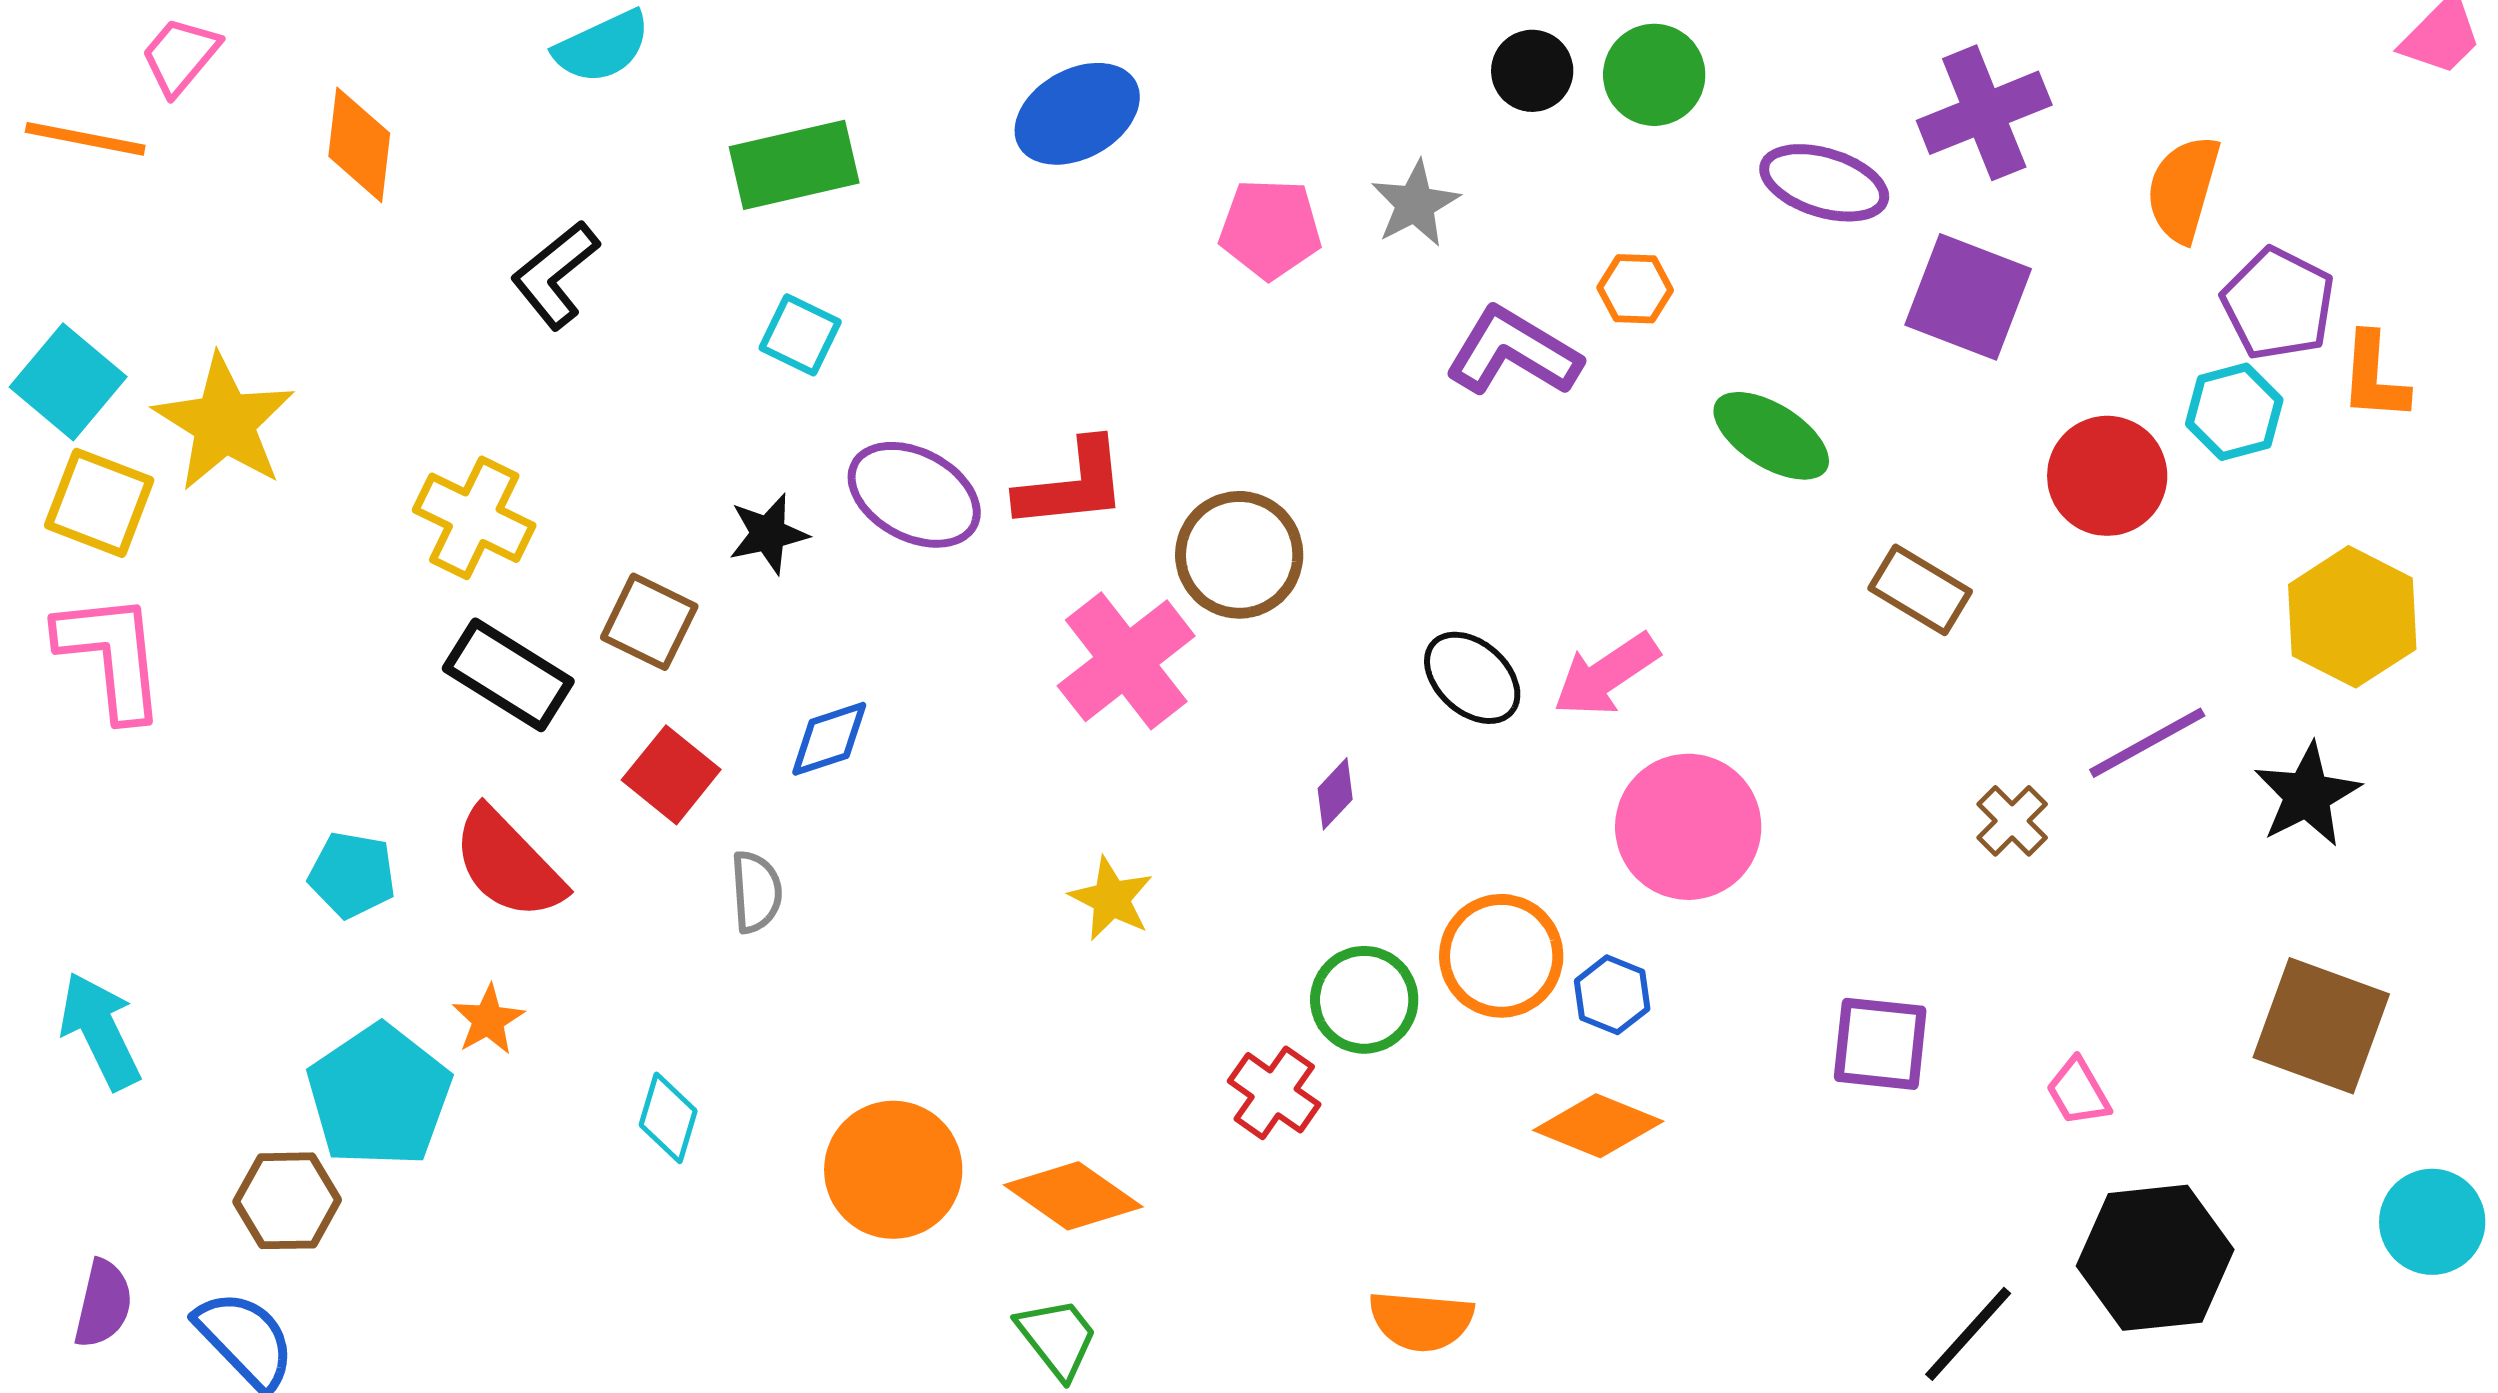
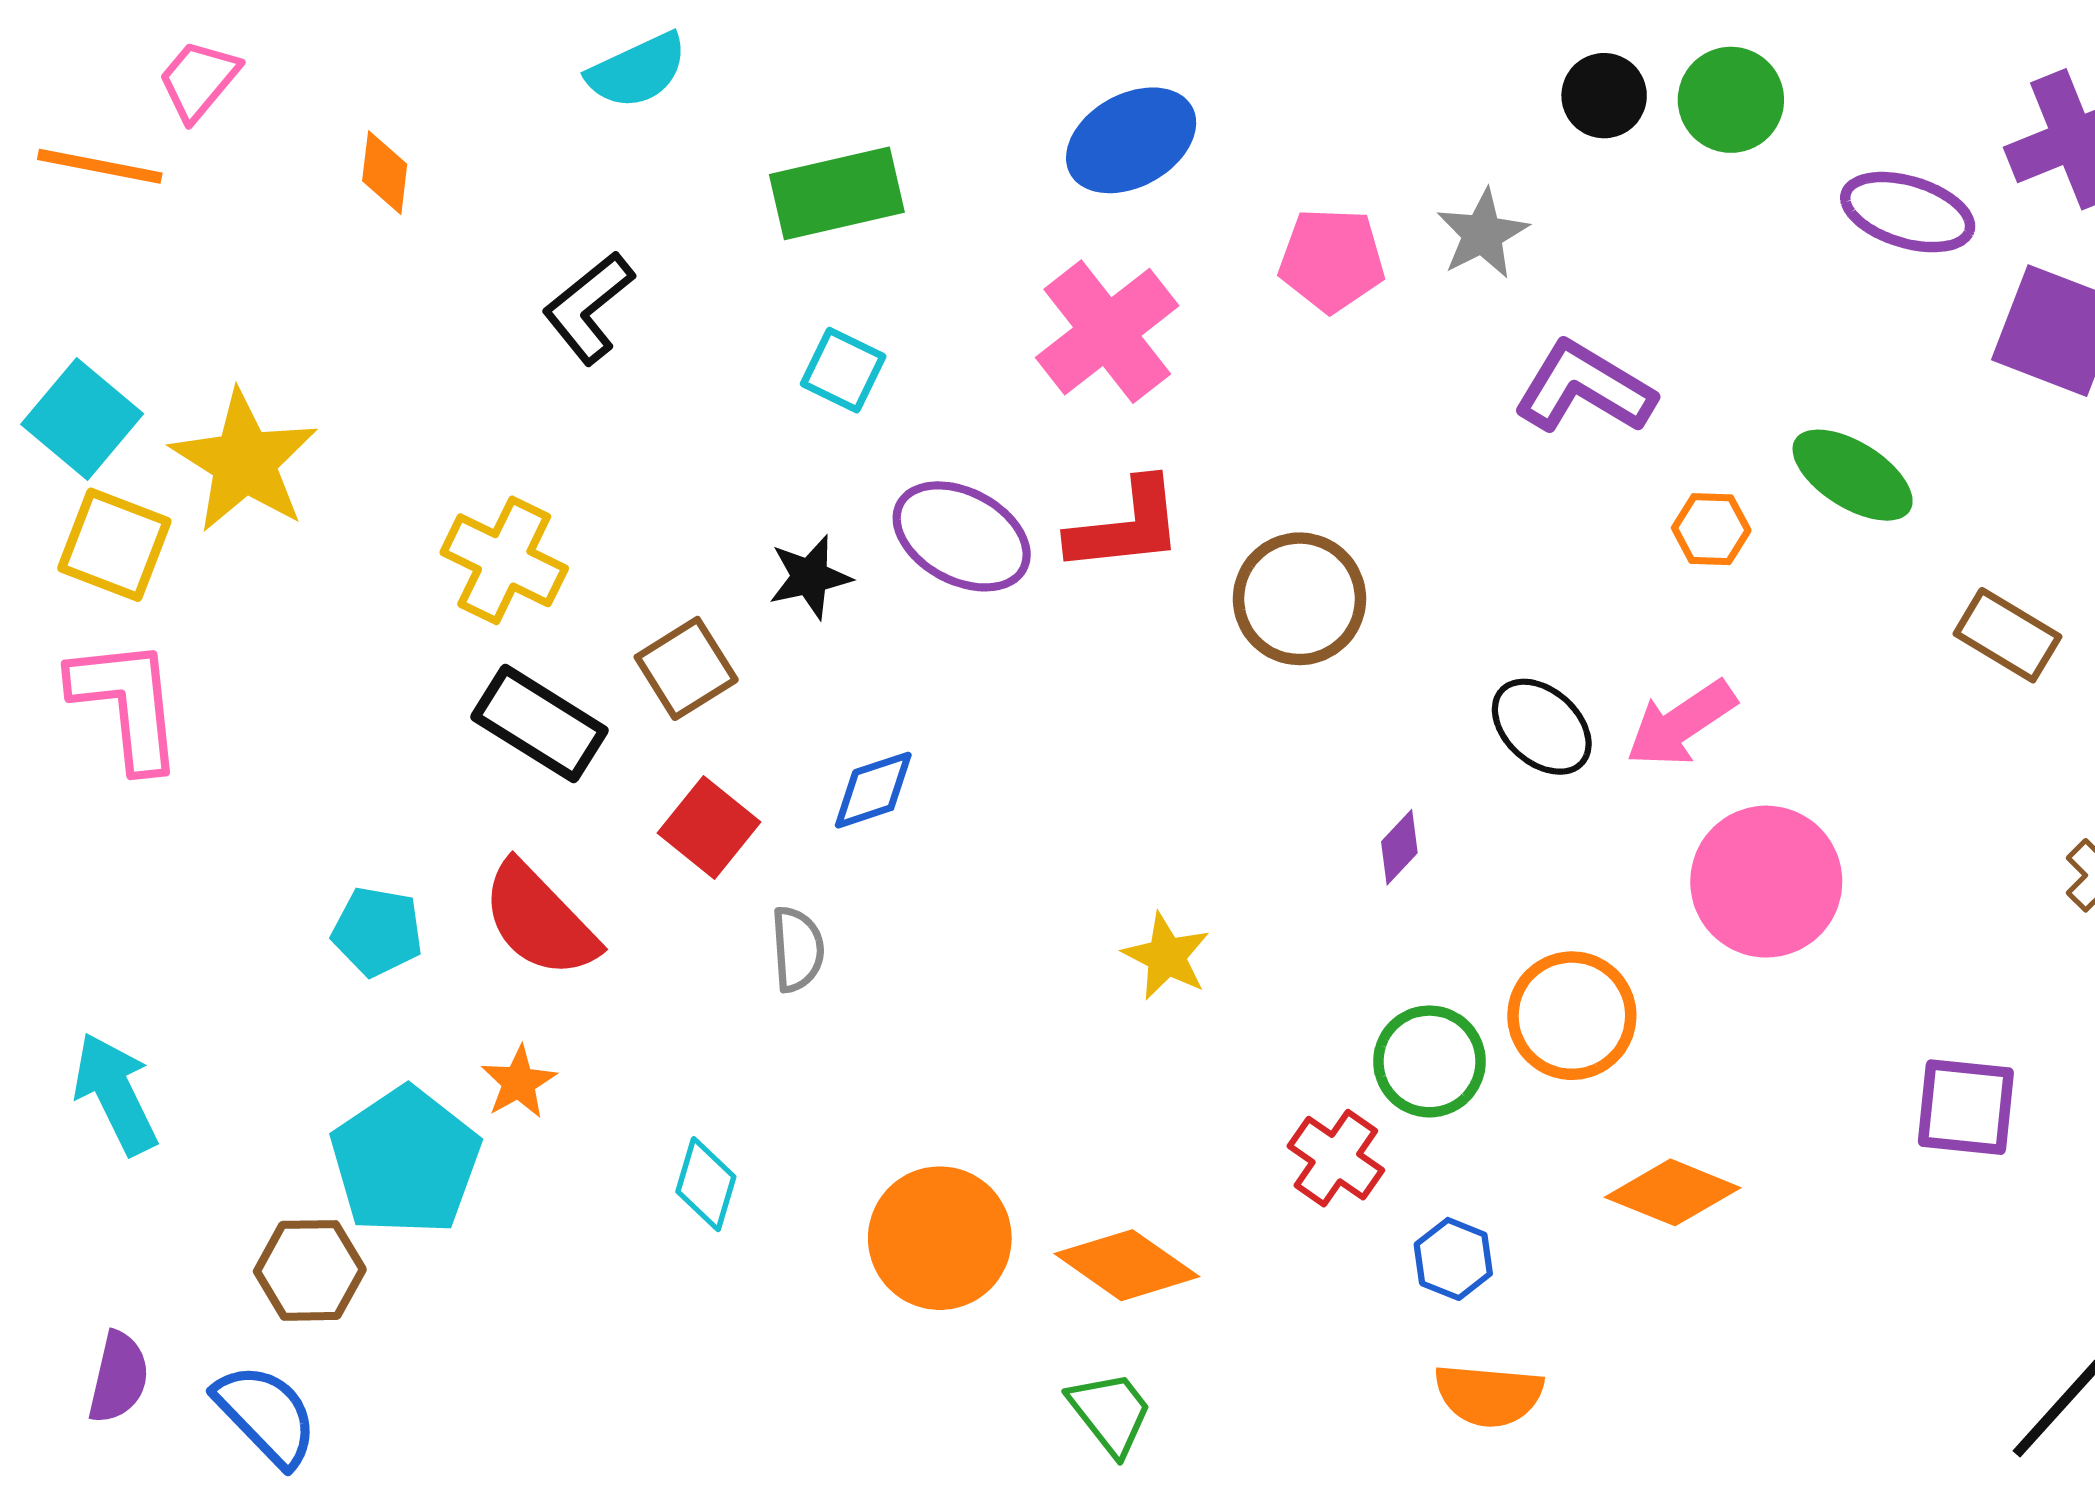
orange diamond: (359, 145) -> (385, 173), size x0.7
orange hexagon: (1635, 289) -> (1711, 529), moved
brown square: (649, 622) -> (686, 668), turned 32
pink cross: (1126, 661) -> (1107, 332), moved
blue hexagon: (1612, 995) -> (1453, 1259), moved

